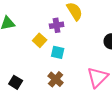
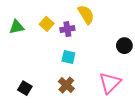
yellow square: (40, 40) -> (47, 24), moved

